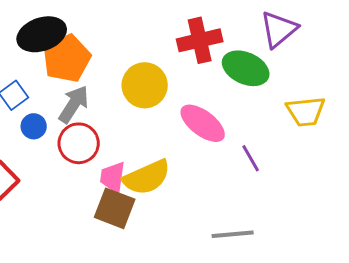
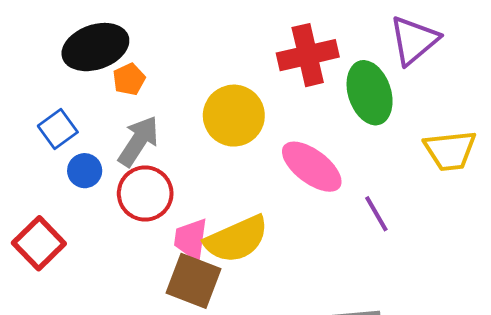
orange pentagon: (67, 58) -> (129, 79), size x0.5
green ellipse: (246, 68) -> (370, 93), turned 48

